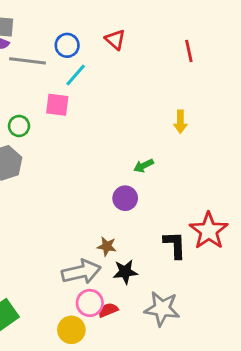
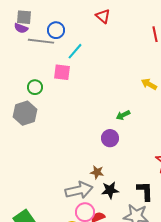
red triangle: (115, 40) -> (103, 16), moved
blue circle: (67, 45) -> (56, 30), moved
yellow arrow: (180, 122) -> (149, 84), turned 119
black L-shape: (175, 245) -> (145, 191), moved

